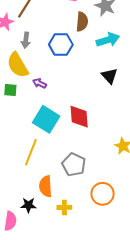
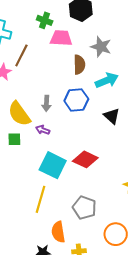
gray arrow: (26, 40) -> (46, 103), moved
blue hexagon: (61, 44) -> (76, 100), moved
red diamond: (79, 117) -> (85, 159), turned -55

